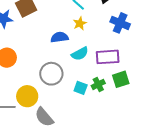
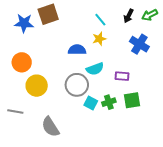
purple rectangle: (108, 57) -> (122, 76), size x0.6
gray circle: (51, 74) -> (77, 85), moved
yellow circle: (27, 96) -> (37, 86), moved

